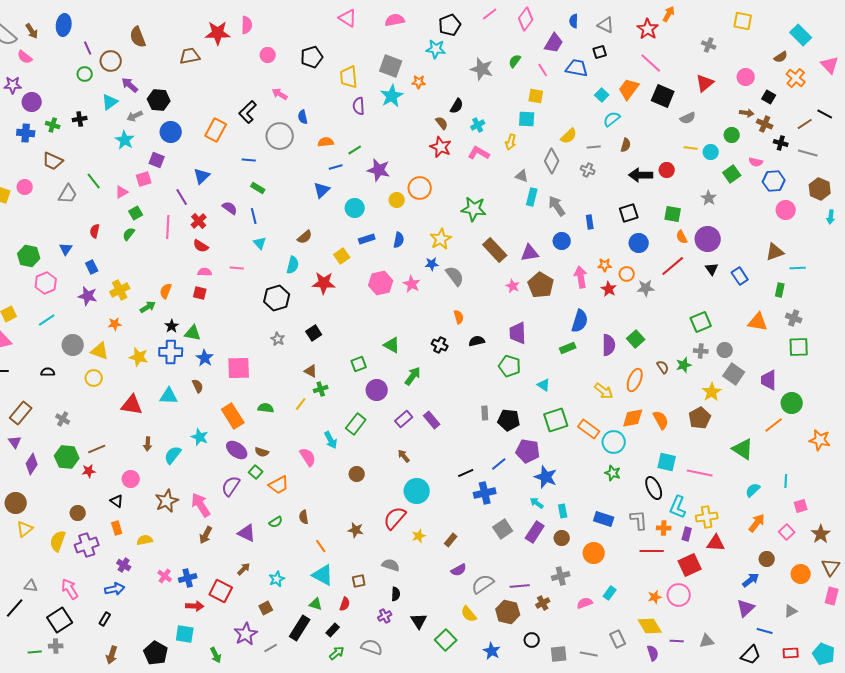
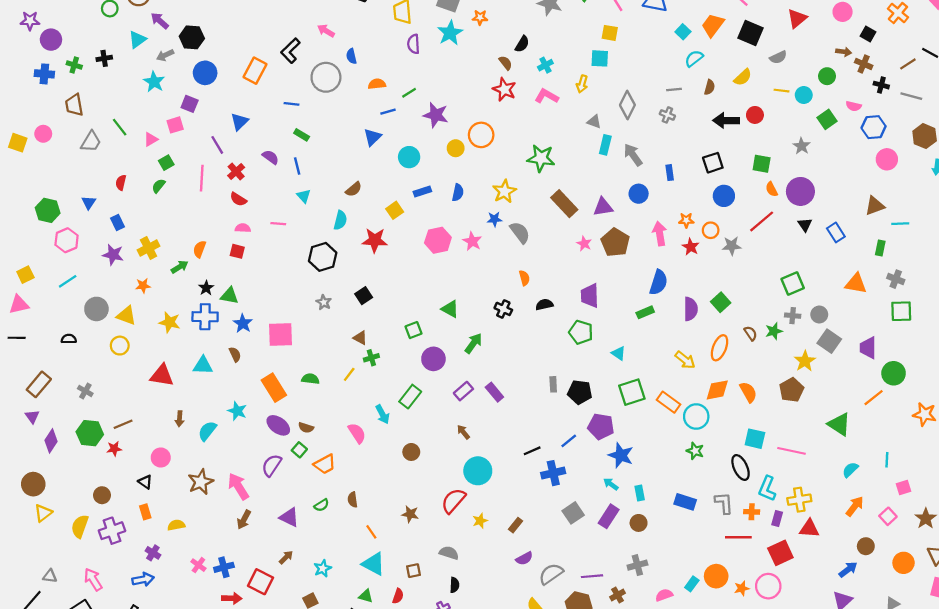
yellow semicircle: (569, 136) -> (743, 77), moved
brown trapezoid: (53, 161) -> (74, 105), turned 55
orange circle: (594, 553) -> (716, 576), moved

